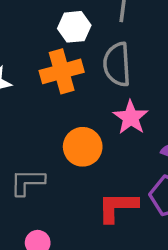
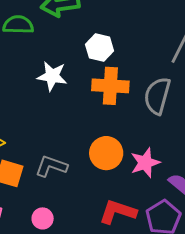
white hexagon: (74, 27) -> (100, 48), moved
pink star: (131, 117) -> (145, 163), moved

